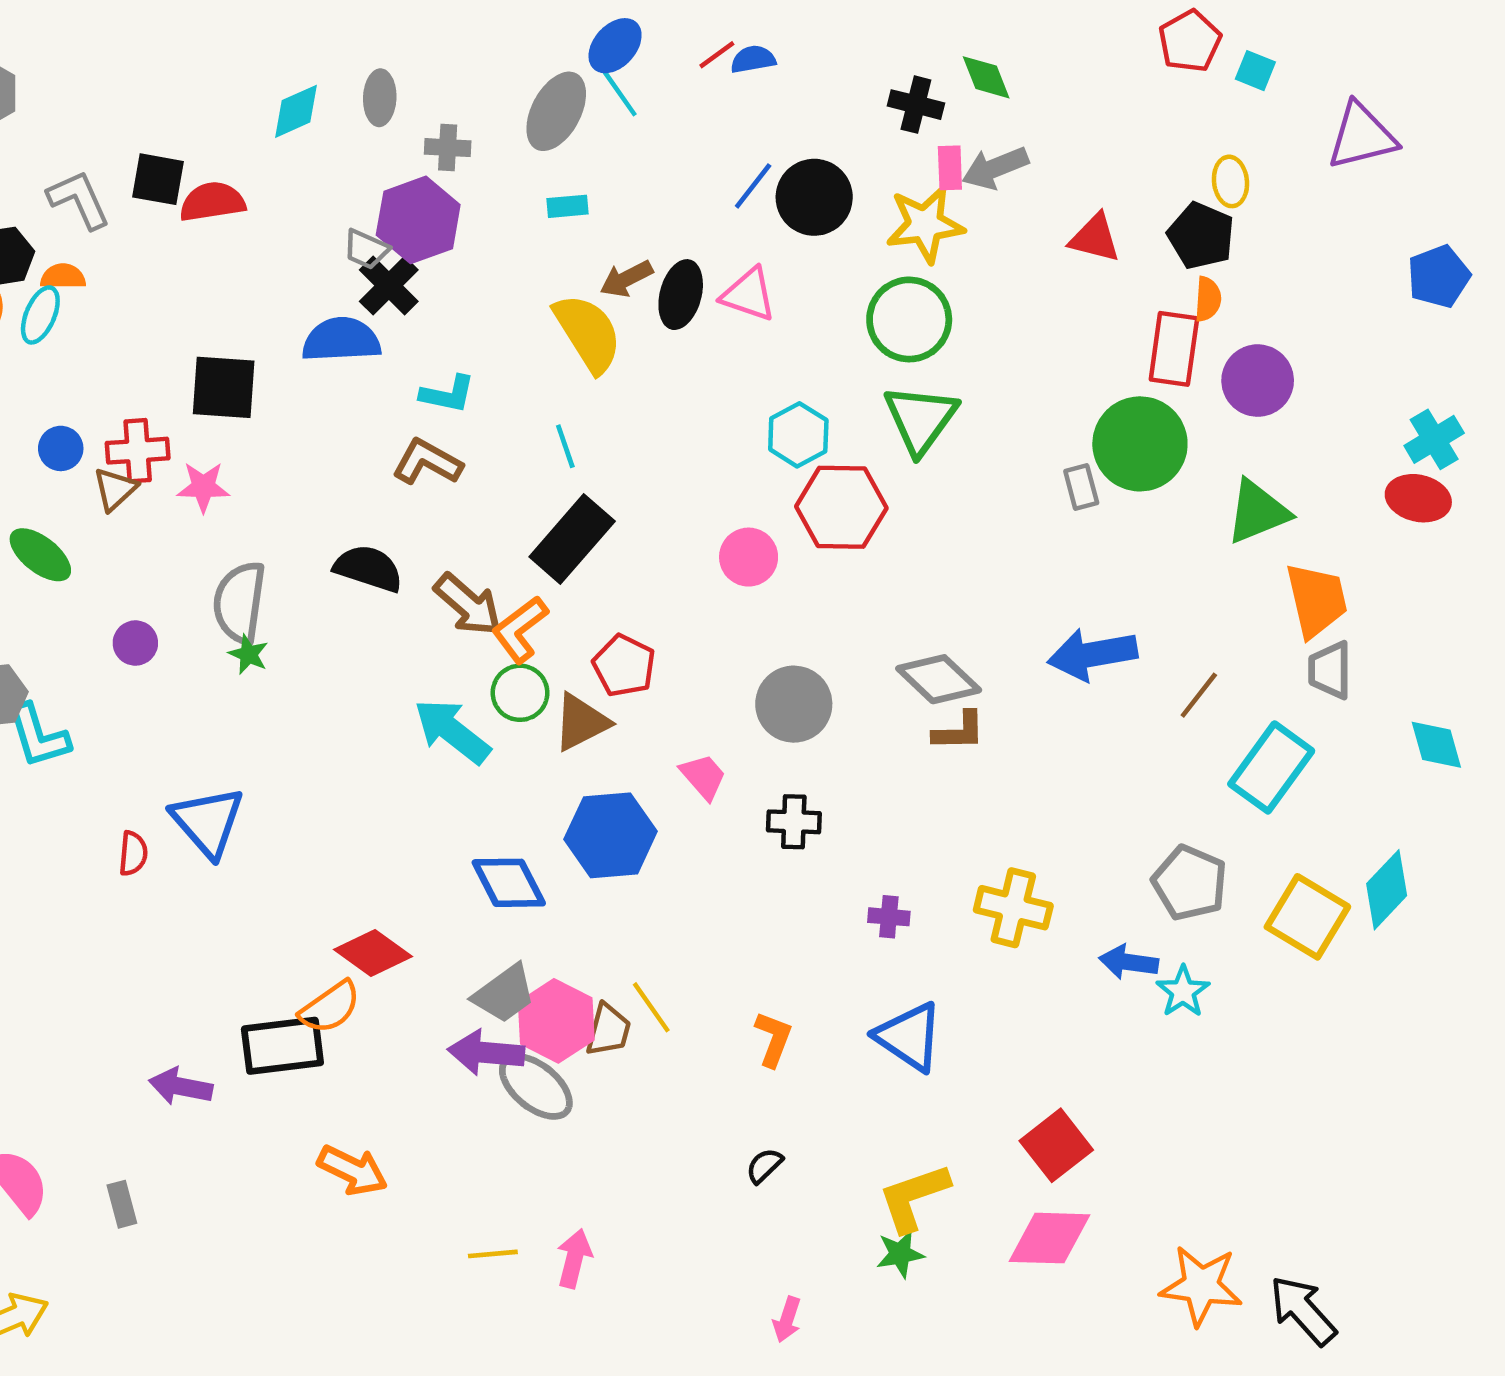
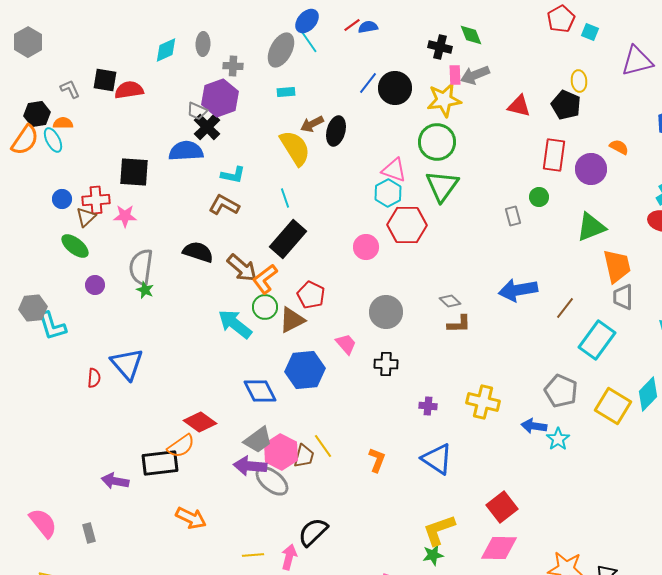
gray L-shape: (79, 200) -> (70, 89), size x0.7
pink triangle: (749, 295) -> (394, 170), moved
orange semicircle: (1208, 299) -> (619, 147), moved, turned -66
cyan ellipse: (40, 315) -> (53, 140), turned -50
green circle: (1140, 444) -> (539, 197), size x0.5
green ellipse: (40, 555) -> (75, 246), moved
gray diamond: (939, 679) -> (450, 301), size x0.6
black semicircle: (764, 1166) -> (313, 532), moved, size x1.8

